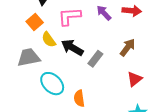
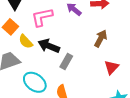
gray rectangle: (95, 59) -> (66, 61), moved

